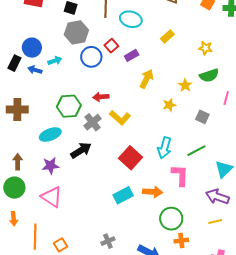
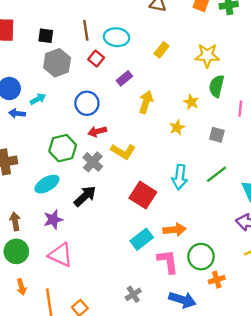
red square: (111, 46) -> (96, 58), moved
yellow star: (206, 48) -> (207, 56), size x1.5
blue circle: (91, 57) -> (87, 103), moved
green semicircle: (209, 75) -> (217, 86), turned 132
pink L-shape: (180, 175) -> (168, 261), moved

